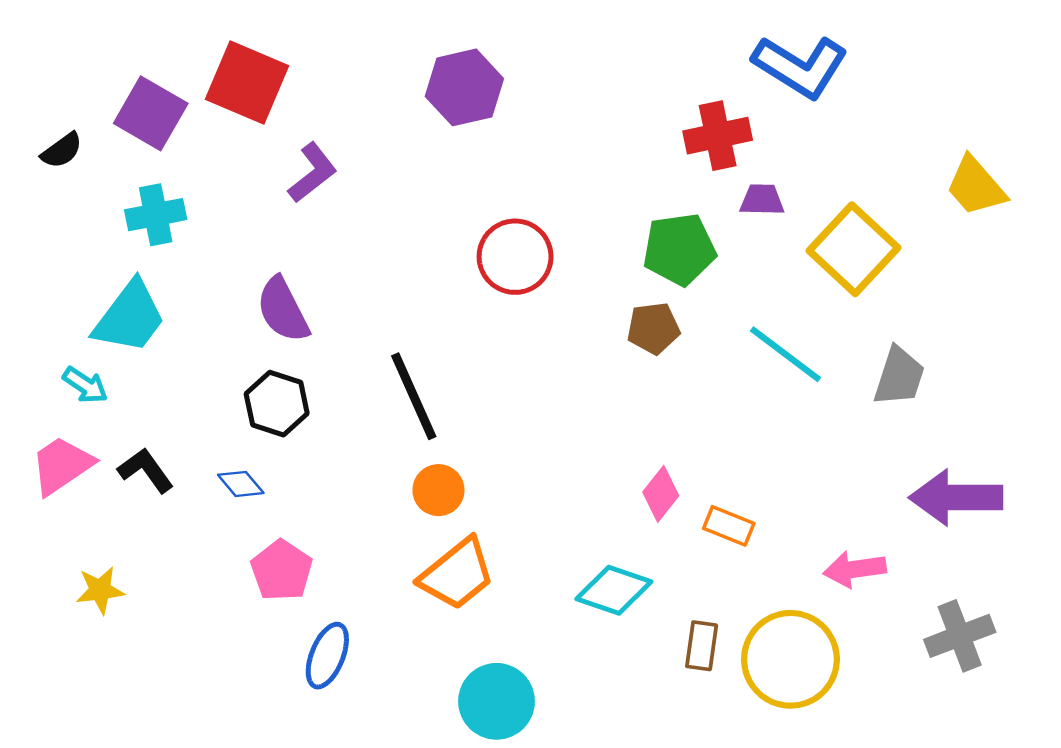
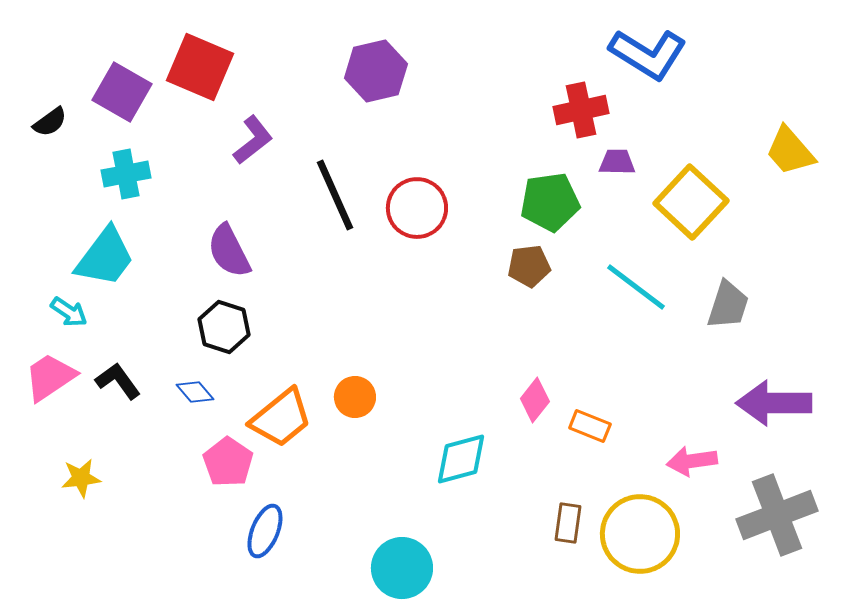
black line: (414, 396) -> (335, 195), moved
orange trapezoid: (457, 574) -> (281, 418), moved
cyan diamond: (614, 590) -> (461, 459), moved, turned -34
gray cross: (960, 636) -> (777, 515), size x1.4

